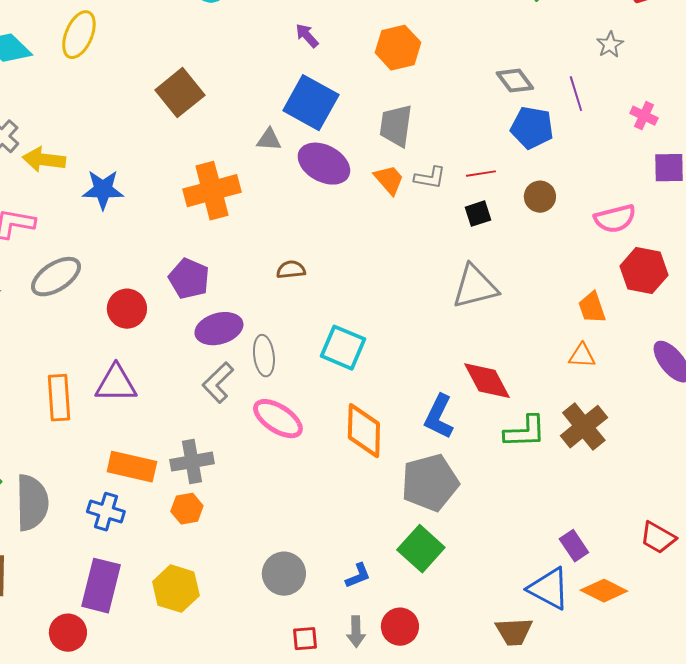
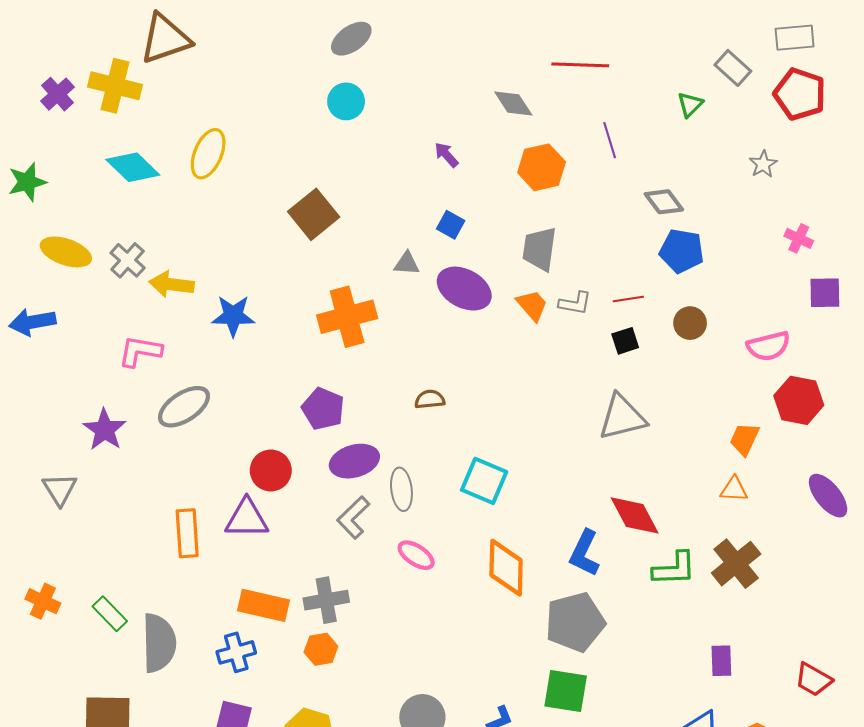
purple line: (576, 94) -> (610, 140), moved
blue square: (311, 103) -> (451, 225), size x0.5
orange trapezoid: (592, 308) -> (744, 439), turned 44
red circle: (127, 309) -> (271, 470), moved
pink ellipse: (278, 419) -> (416, 555), size x0.7
blue cross: (106, 512) -> (236, 652), turned -33
purple rectangle: (574, 546) -> (721, 661), moved, turned 32
green square: (421, 549) -> (566, 691), turned -33

